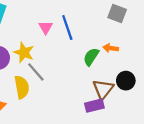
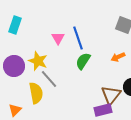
orange arrow: (111, 48) -> (118, 57), turned -32
green semicircle: (91, 57) -> (83, 61), moved

